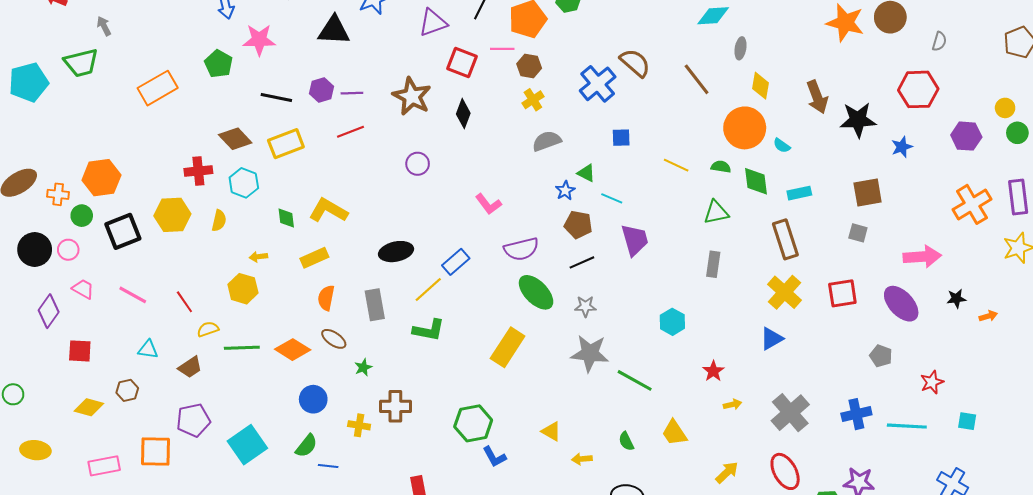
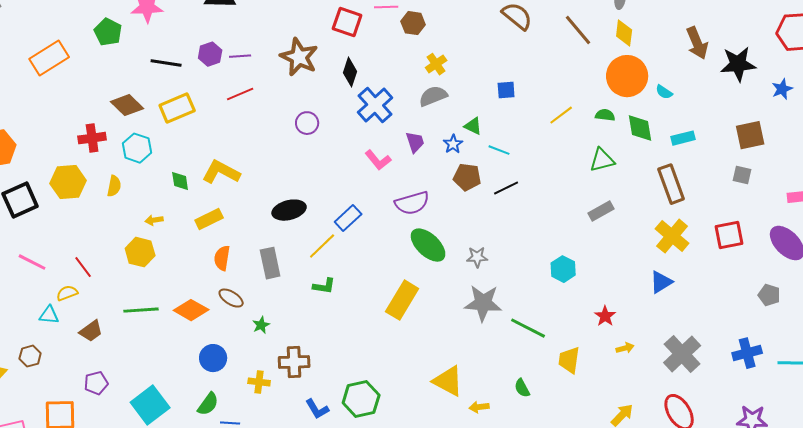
blue cross: (598, 84) -> (375, 105), moved
yellow diamond: (760, 86) -> (624, 33), moved
yellow cross: (533, 100) -> (436, 64), moved
yellow line: (676, 165) -> (561, 115), turned -60
purple trapezoid: (635, 240) -> (415, 142), moved, size x0.7
black line: (582, 262) -> (506, 188), moved
gray rectangle: (713, 264) -> (601, 211), turned 55
yellow semicircle: (208, 329) -> (67, 293), moved
green L-shape: (429, 330) -> (324, 286), size x0.7
purple pentagon: (193, 420) -> (96, 383), size x0.7
green hexagon: (473, 423) -> (361, 399), moved
yellow triangle: (551, 431) -> (448, 381), size x1.6
yellow trapezoid: (674, 433) -> (569, 360), moved, turned 44
blue L-shape: (494, 457) -> (317, 409), moved

